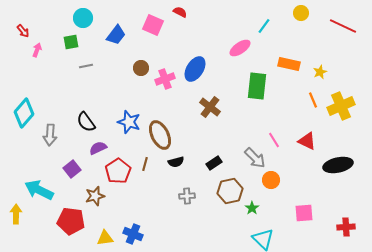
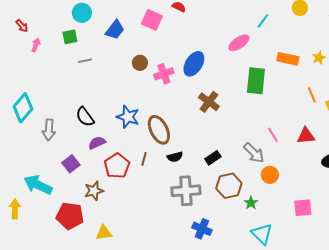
yellow star: (320, 72) -> (319, 58), moved
red triangle: (307, 141) -> (306, 136), turned -30
gray cross: (187, 196) -> (186, 191), size x1.8
blue cross: (133, 234) -> (202, 229), moved

